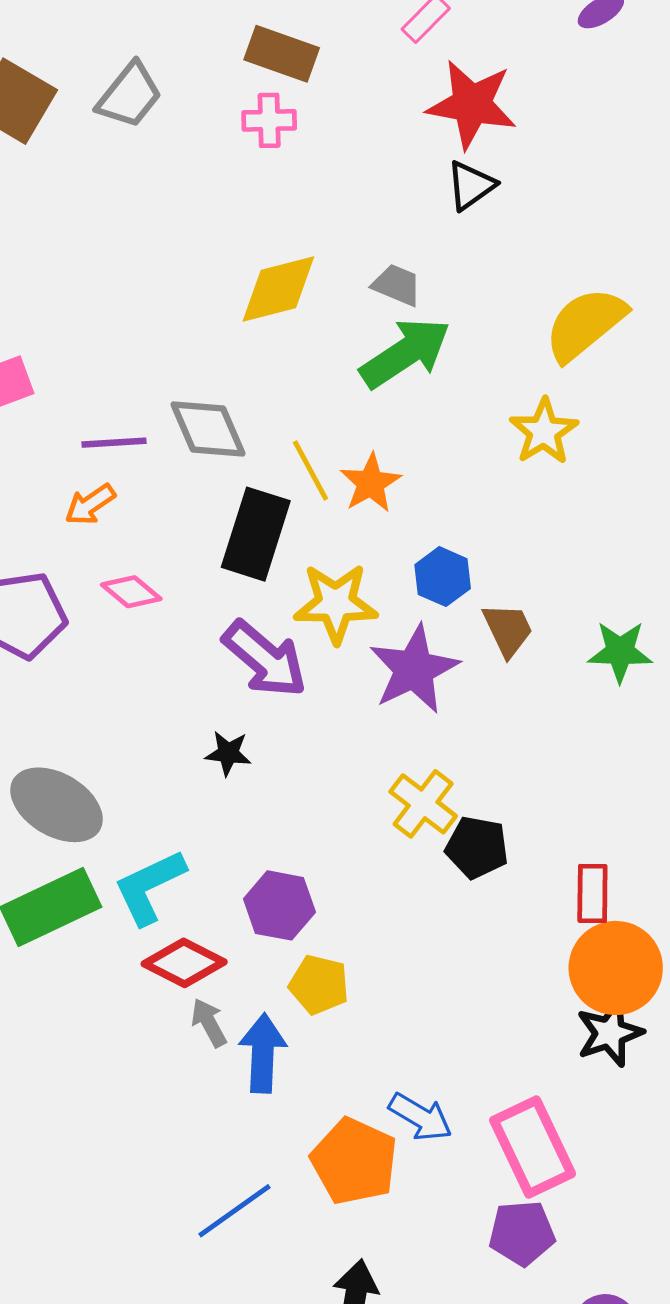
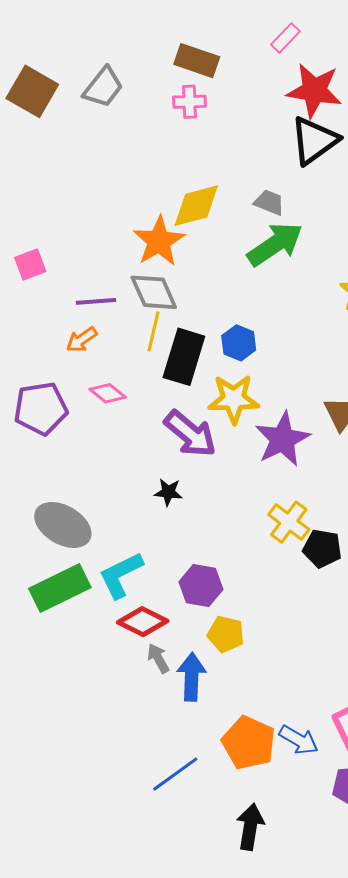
black triangle: (471, 185) -> (314, 141), size x1.6
yellow line: (310, 470) -> (153, 331), moved, turned 42
orange star: (371, 483) -> (159, 241), moved, size x1.4
blue hexagon: (443, 577) -> (239, 343), moved
blue arrow: (420, 1117) -> (299, 740), moved

